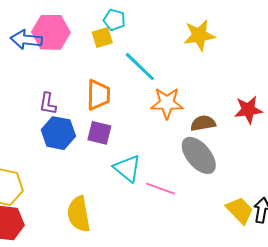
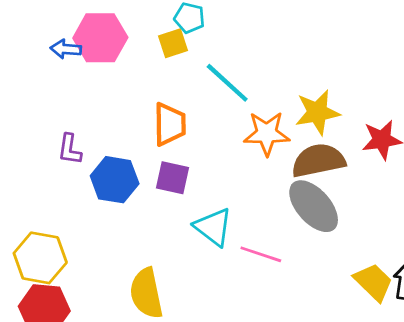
yellow star: (199, 35) -> (317, 112), moved
blue arrow: (26, 40) -> (66, 49), size x0.7
purple L-shape: (48, 104) -> (70, 149), moved
brown semicircle: (203, 123) -> (318, 160), size x1.5

